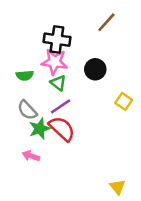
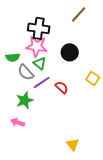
gray semicircle: (27, 110) -> (26, 72), moved
red semicircle: (62, 129) -> (62, 87), moved, size x0.6
yellow triangle: (118, 187) -> (73, 144), moved

